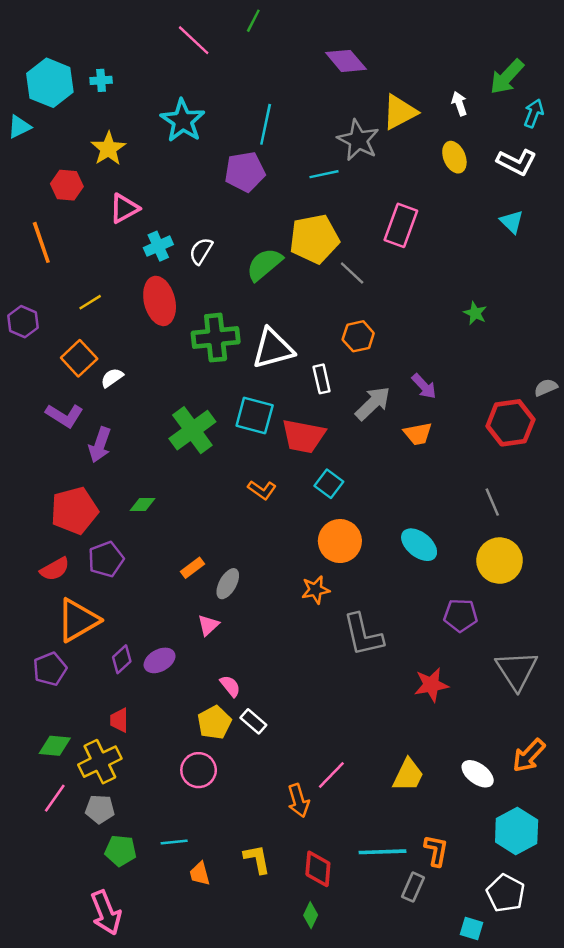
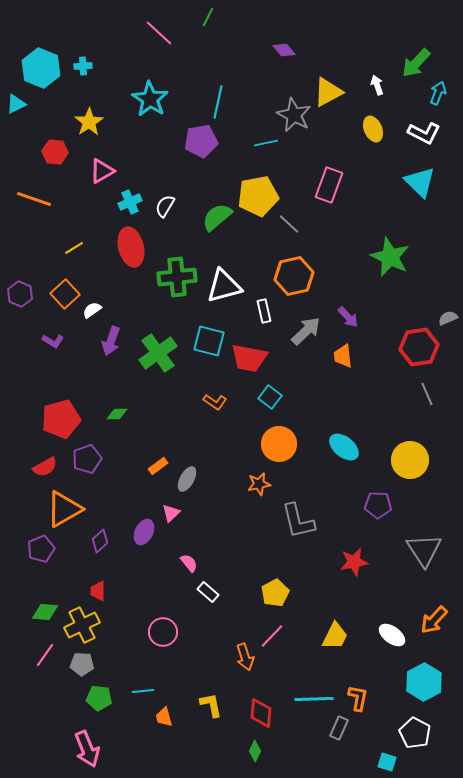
purple diamond: (346, 61) -> (284, 50), size x0.7
cyan triangle: (512, 222) -> (420, 182), size x1.6
orange line: (41, 242) -> (34, 199), turned -52
green star: (475, 313) -> (390, 257), size x2.0
purple hexagon: (23, 322) -> (20, 294), moved
orange hexagon: (358, 336) -> (294, 276), size x1.5
purple L-shape: (64, 416) -> (53, 341), size x0.7
orange trapezoid: (418, 434) -> (343, 356), turned 95
purple arrow: (100, 445) -> (111, 341), moved
gray line: (492, 502) -> (427, 394), moved
purple ellipse: (160, 660) -> (144, 532), moved, turned -35
yellow pentagon: (214, 723) -> (275, 593), moved

